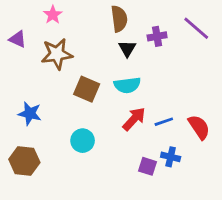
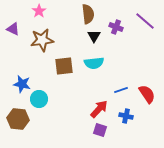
purple cross: (157, 36) -> (116, 27), turned 32
brown square: (87, 89) -> (64, 66), turned -30
red arrow: (134, 119) -> (99, 109), moved
cyan circle: (83, 141) -> (39, 99), moved
purple square: (148, 166) -> (100, 130), moved

